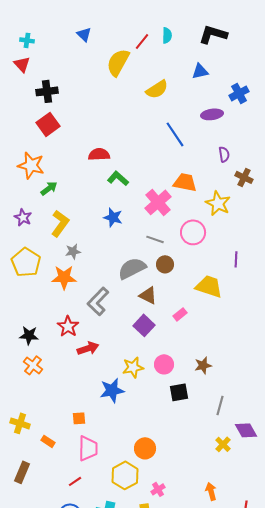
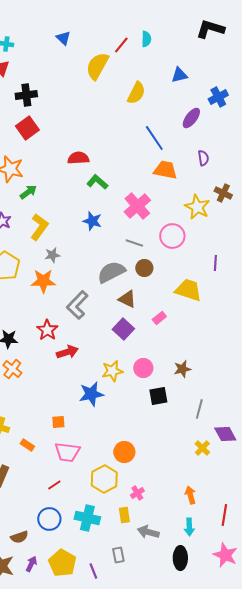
black L-shape: (213, 34) -> (210, 29), moved
yellow semicircle: (157, 89) -> (136, 93), turned -30
purple ellipse: (212, 114) -> (191, 118), turned -45
brown cross: (244, 177) -> (223, 193), moved
orange trapezoid: (185, 182) -> (165, 170), moved
pink trapezoid: (88, 448) -> (67, 452), turned 96

